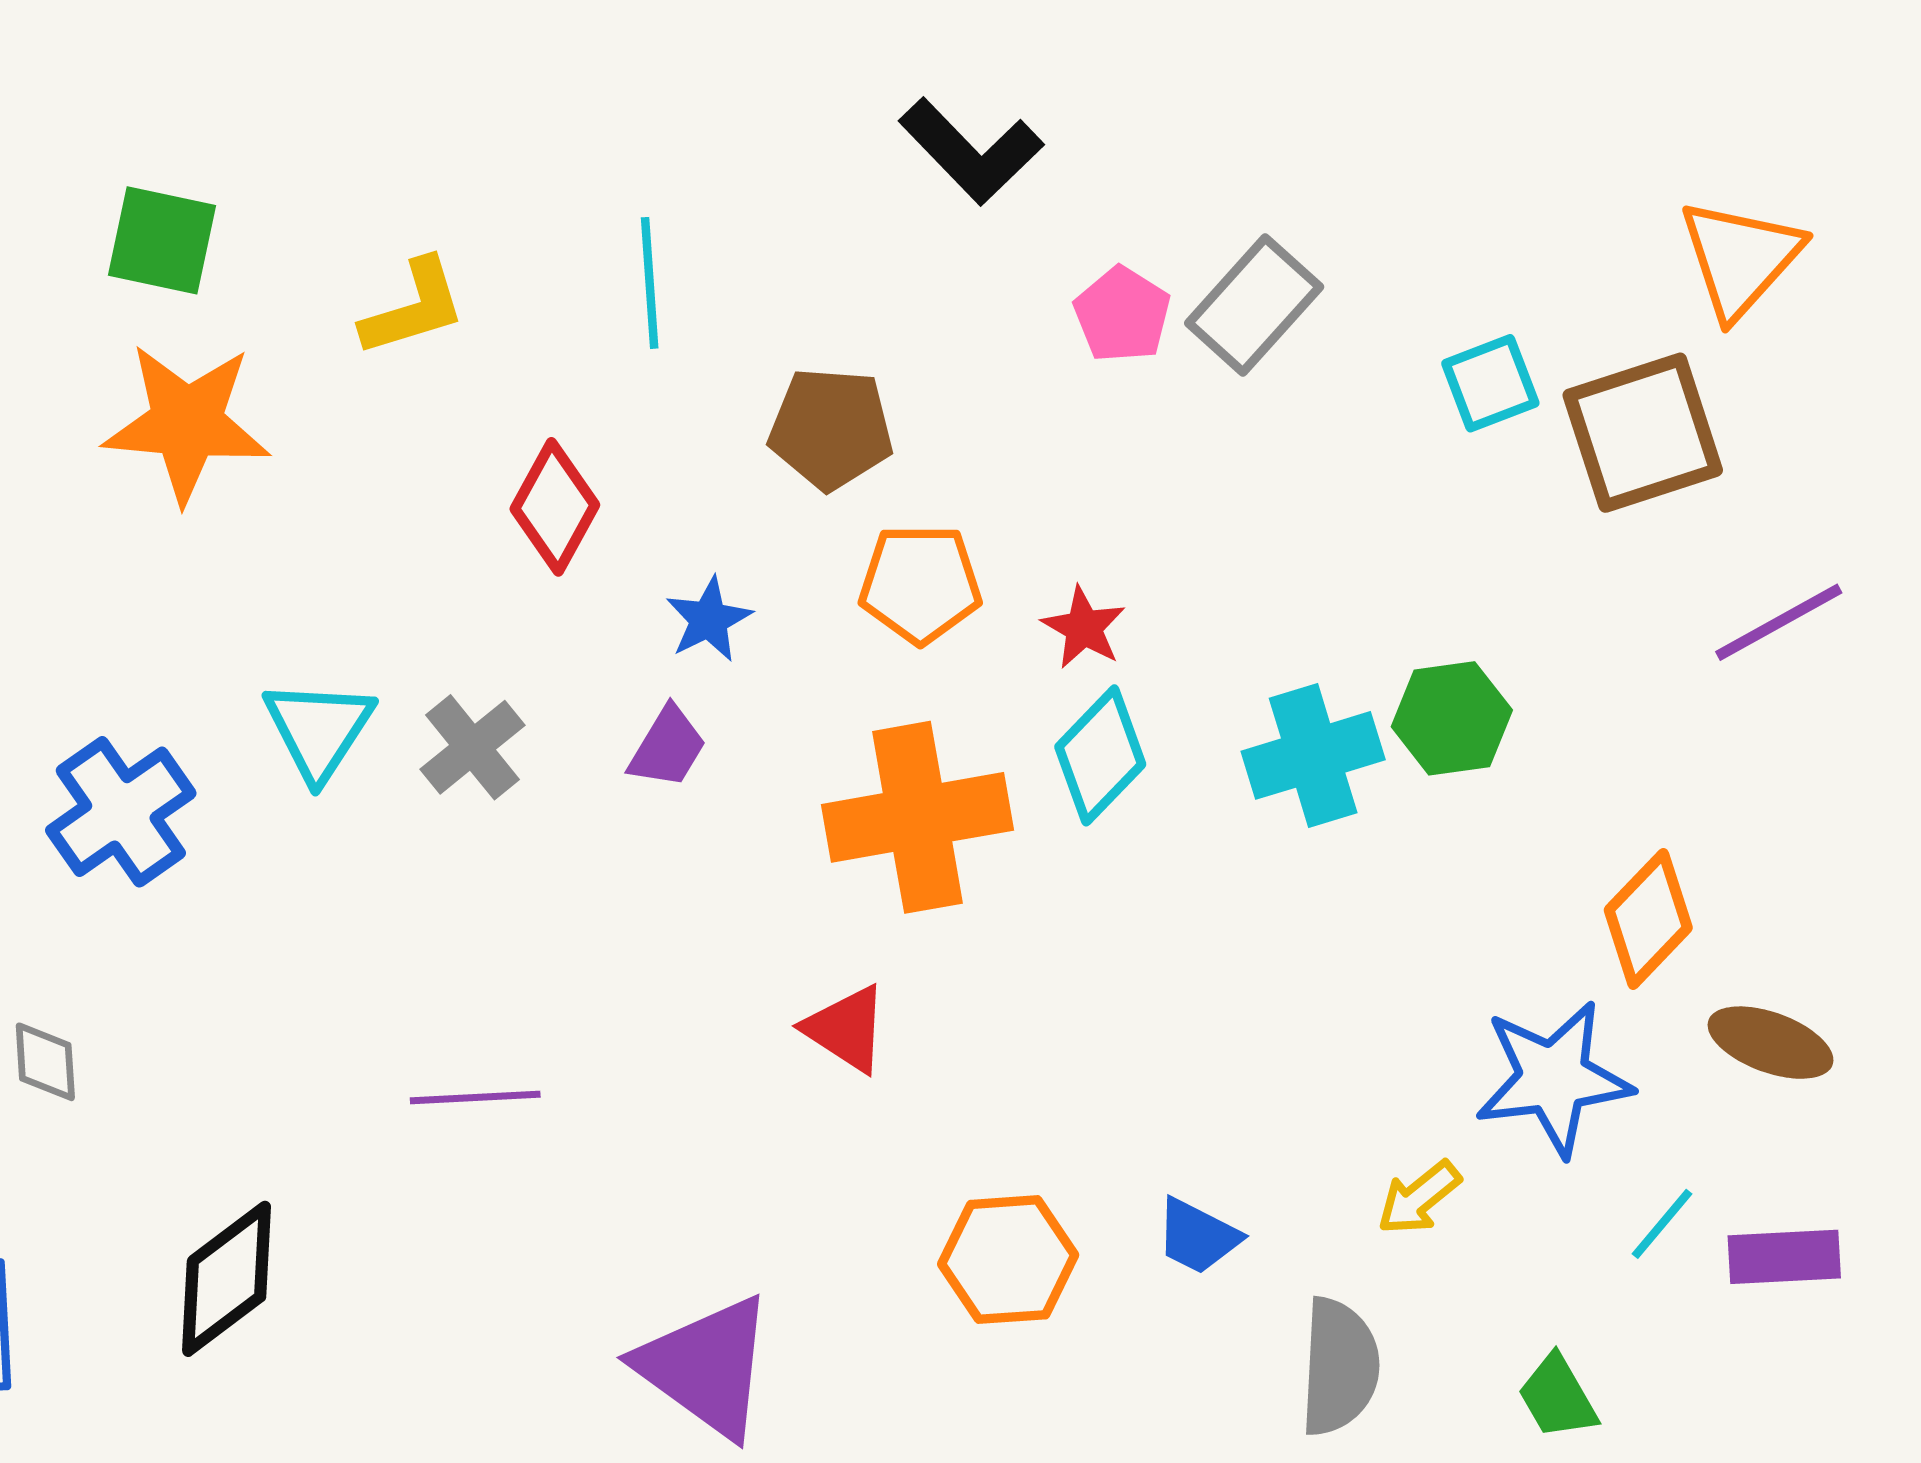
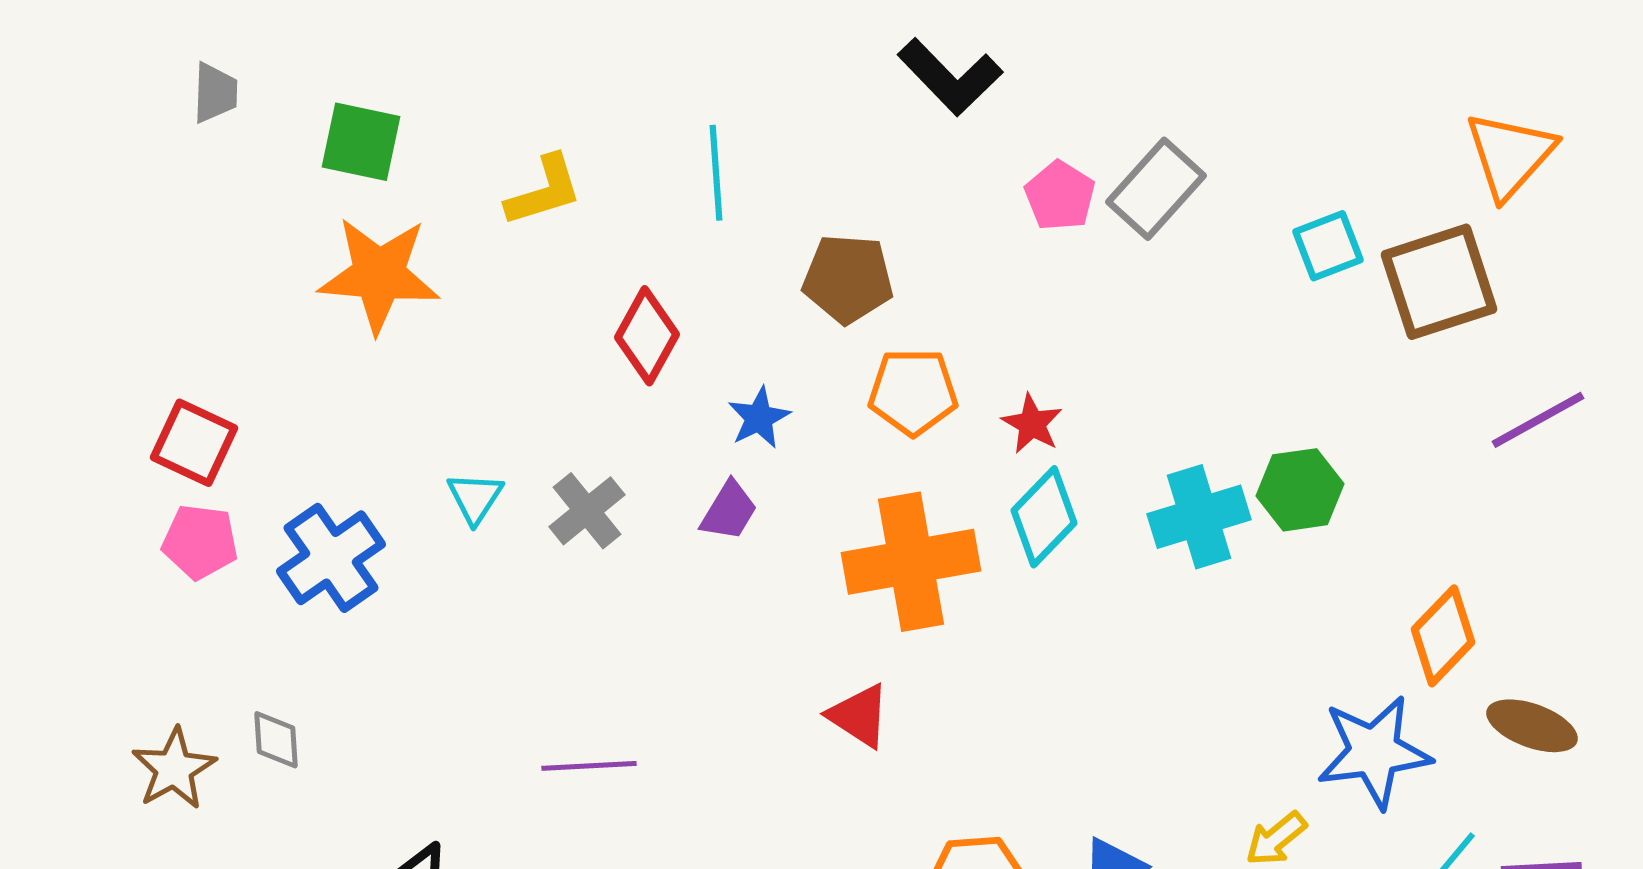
cyan triangle: (319, 729) -> (475, 498), size x0.7

